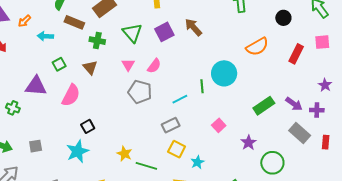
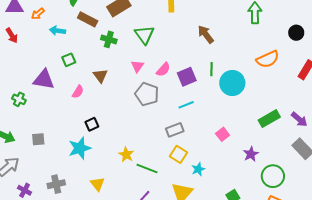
purple square: (164, 32) -> (187, 77), moved
brown triangle: (90, 67) -> (100, 76), moved
green line: (202, 86) -> (212, 69), moved
pink semicircle: (71, 95) -> (78, 92), size x0.6

